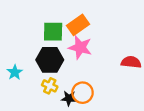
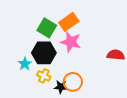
green square: (53, 32) -> (47, 28), turned 30
cyan star: (15, 72) -> (25, 64), moved

